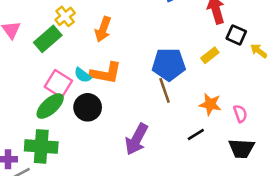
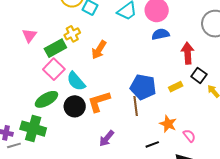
orange L-shape: (106, 73) -> (99, 102), moved, turned 140
cyan semicircle: (83, 75) -> (76, 81), size x1.5
pink square: (58, 84) -> (54, 69), moved
pink semicircle: (240, 114) -> (189, 136), turned -32
purple arrow: (137, 139) -> (107, 138), size x0.7

